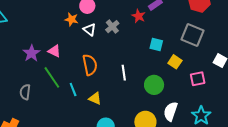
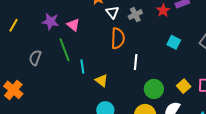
purple star: (32, 53) -> (50, 22), turned 30
yellow square: (175, 62) -> (184, 86), moved
orange semicircle: (90, 65) -> (118, 38), moved
green circle: (154, 85) -> (154, 89), moved

